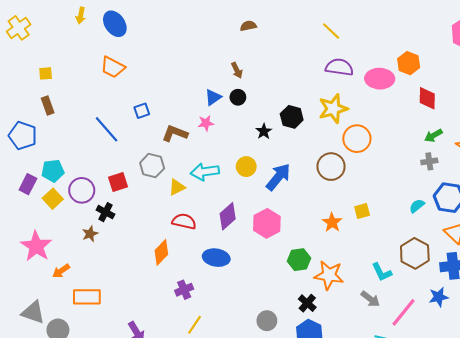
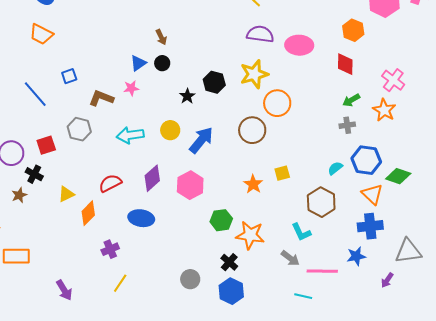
orange hexagon: (409, 63) -> (353, 30), moved
yellow triangle: (177, 187) -> (66, 194), moved
red semicircle: (184, 221) -> (110, 183), turned -40
brown hexagon: (415, 253) -> (321, 202), moved
pink line: (403, 312) -> (322, 271), turned 52

